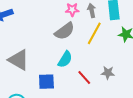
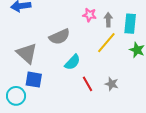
gray semicircle: (65, 31) -> (60, 37), moved
blue square: (46, 82) -> (34, 80), moved

